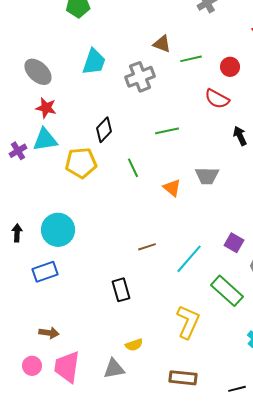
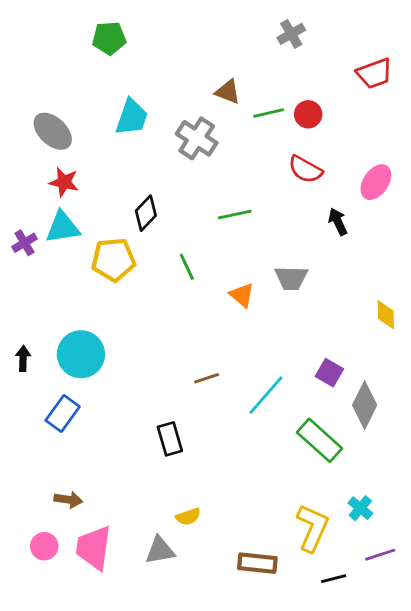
red circle: (230, 67) -> (308, 114), moved
gray cross: (140, 77) -> (197, 138), turned -36
blue rectangle: (45, 272) -> (63, 414), turned -35
yellow L-shape: (188, 322) -> (312, 528), moved

